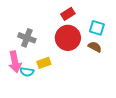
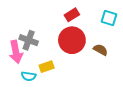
cyan square: (97, 28) -> (109, 18), moved
pink arrow: (15, 62) -> (16, 52), moved

